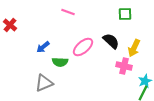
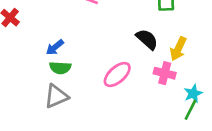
pink ellipse: (83, 47) -> (117, 74), moved
green semicircle: (60, 62) -> (60, 68), moved

